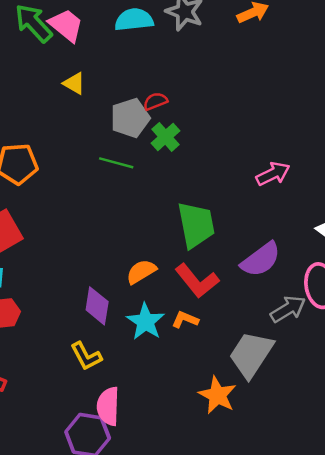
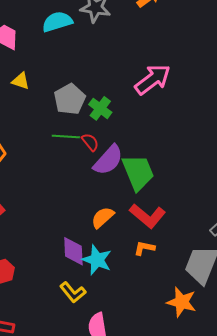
red semicircle: (155, 101) -> (90, 142), moved, turned 84
pink arrow: (273, 174) -> (153, 79), moved, size x1.4
purple semicircle: (261, 259) -> (108, 160), moved
cyan star: (146, 322) -> (97, 260), moved

